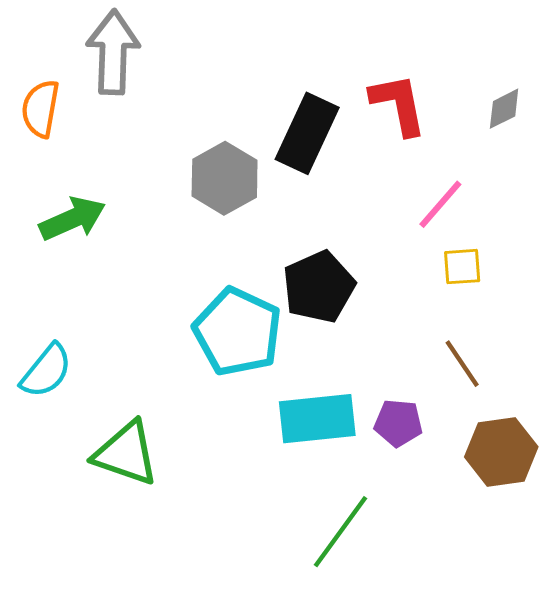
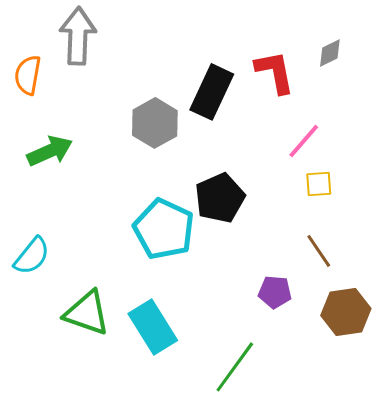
gray diamond: (504, 109) -> (330, 53), moved
cyan rectangle: (317, 419) -> (153, 327), moved, turned 64

